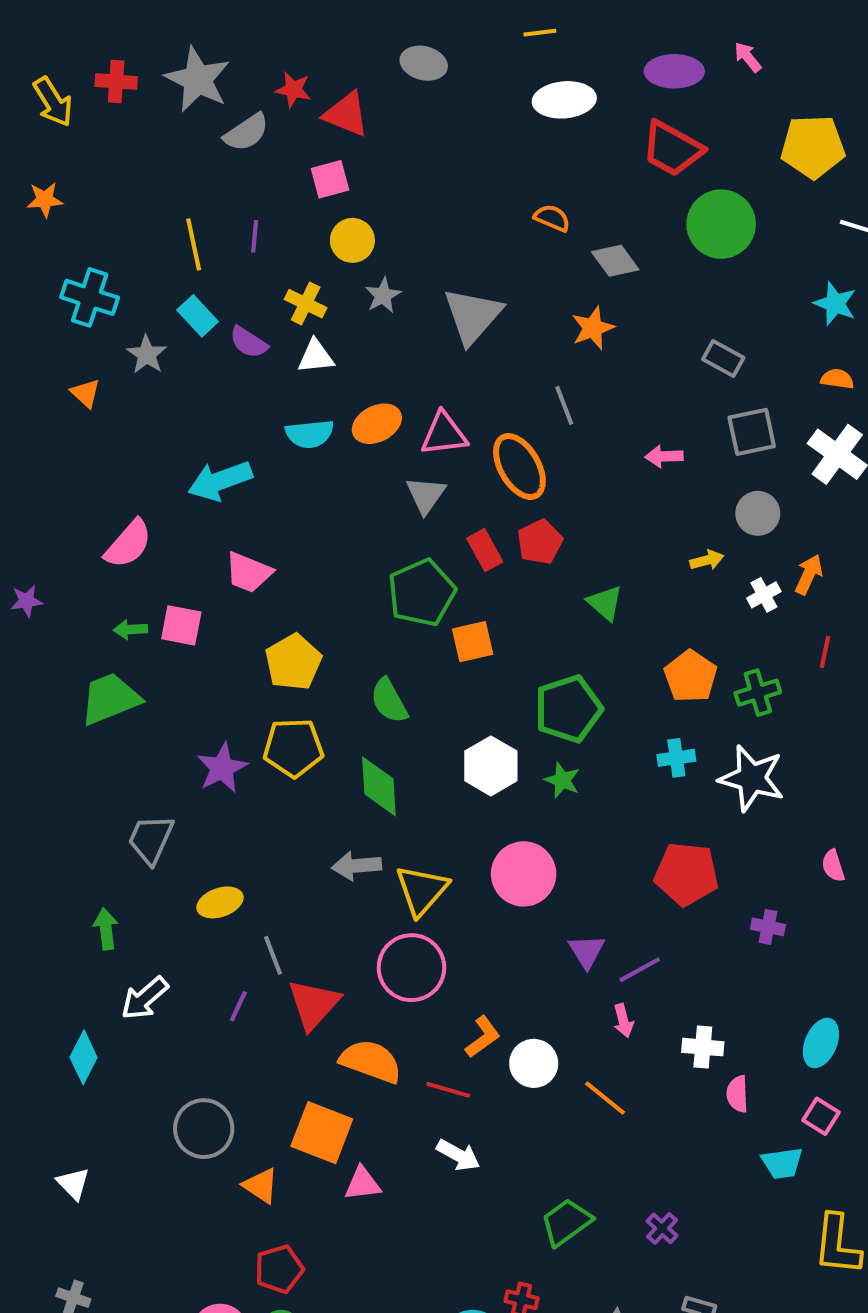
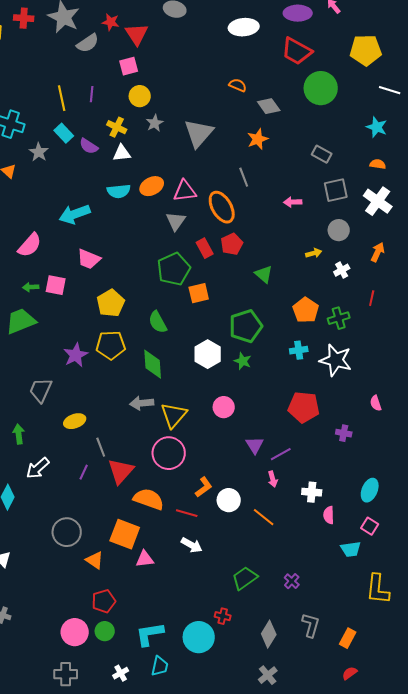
red triangle: (346, 114) -> (137, 34), turned 35
orange arrow: (809, 574) -> (378, 252), moved
pink circle: (524, 874) -> (224, 407), size x0.7

